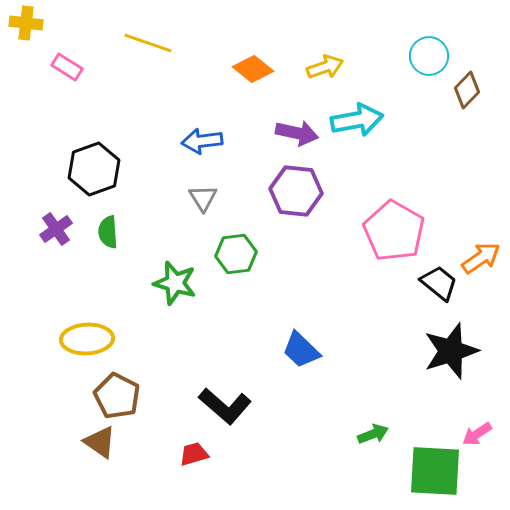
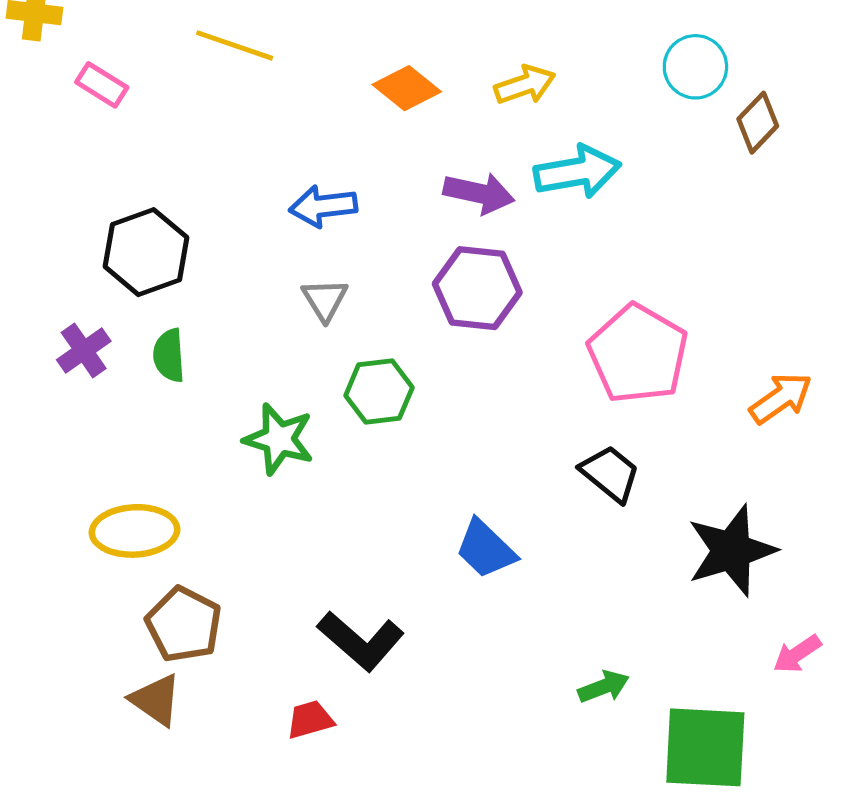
black trapezoid: (439, 283) -> (610, 474), moved
pink arrow: (477, 434) -> (797, 654), moved

